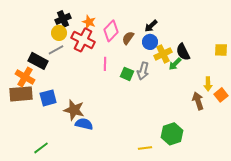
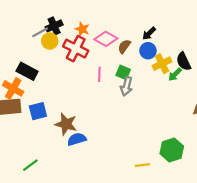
pink diamond: (111, 31) -> (106, 39), turned 75
gray line: (56, 50) -> (40, 32), moved
gray arrow: (143, 71) -> (126, 86), moved
green square: (127, 74) -> (123, 72), moved
blue semicircle: (84, 124) -> (77, 139), turned -30

